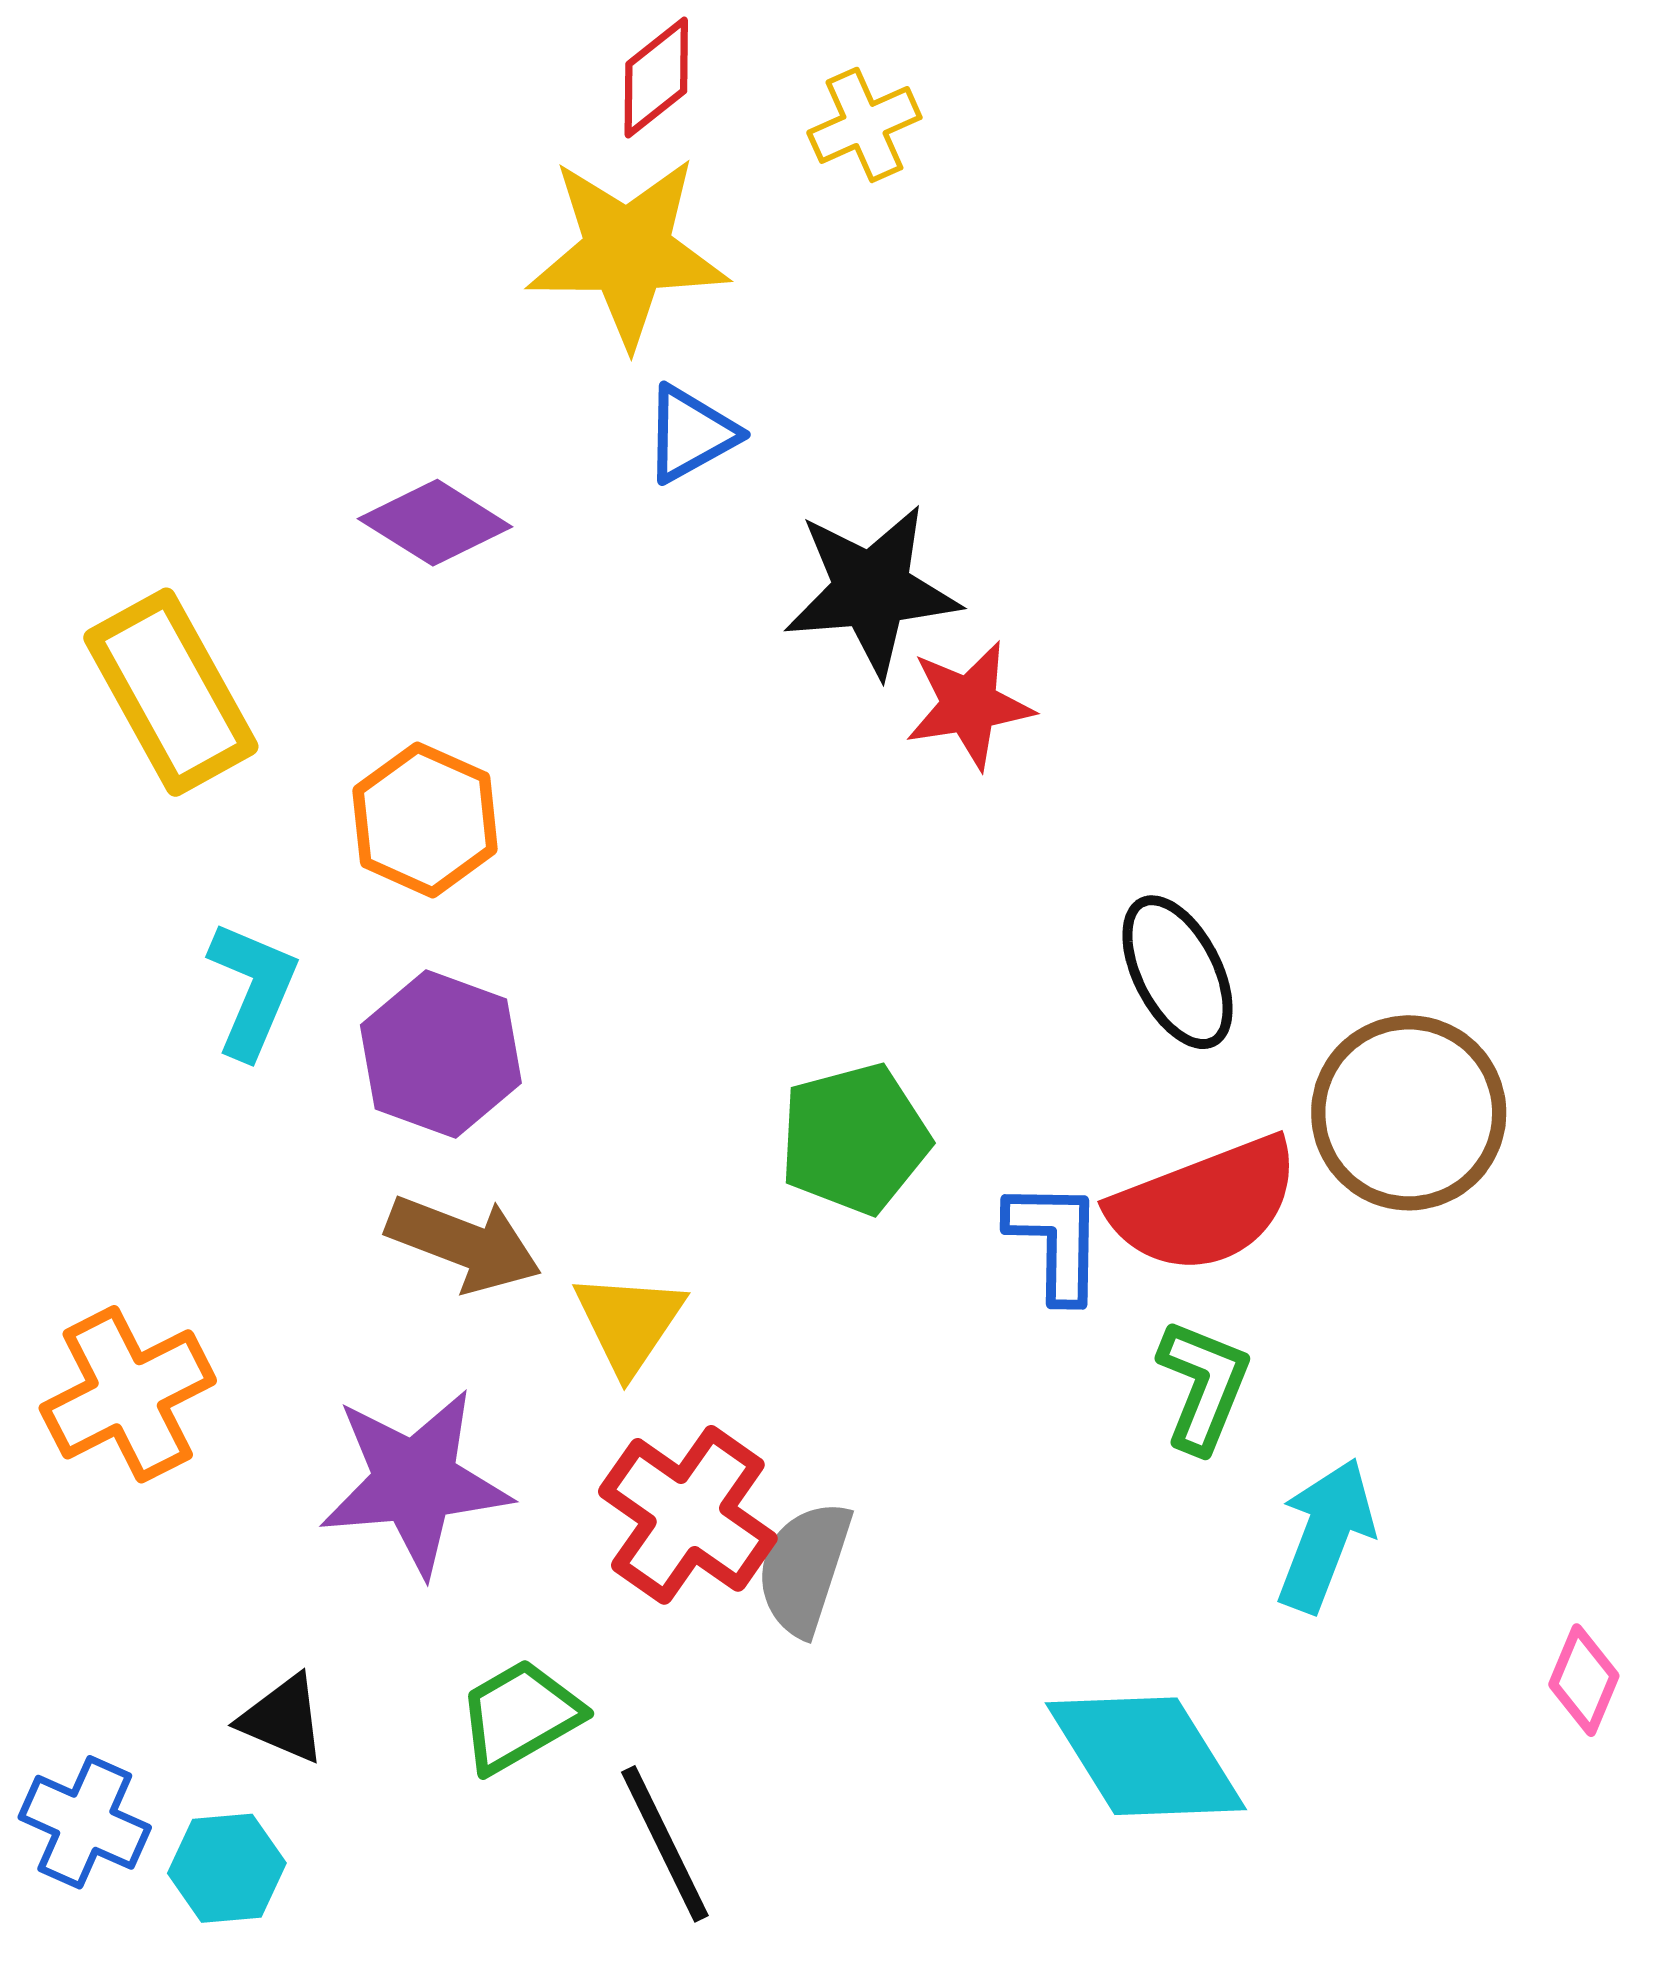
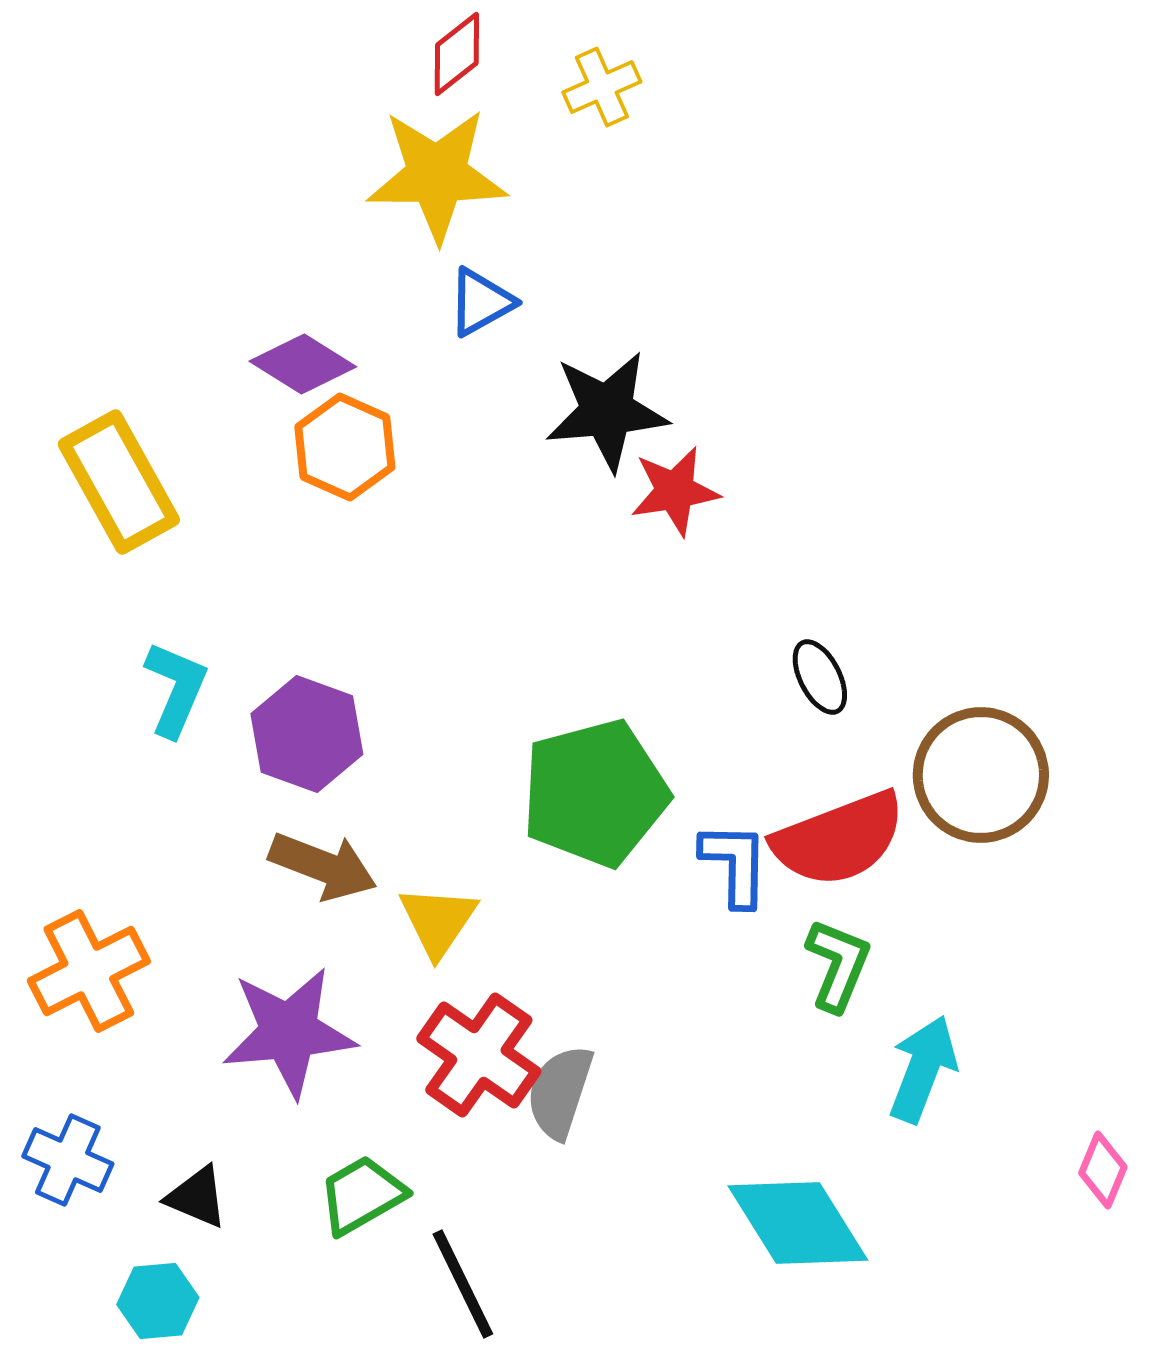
orange hexagon: (425, 820) -> (345, 447), moved
black ellipse: (1178, 972) -> (820, 677), size x0.7
green pentagon: (854, 1139) -> (595, 793), size x1.4
blue cross: (85, 1822) -> (68, 1160), moved

